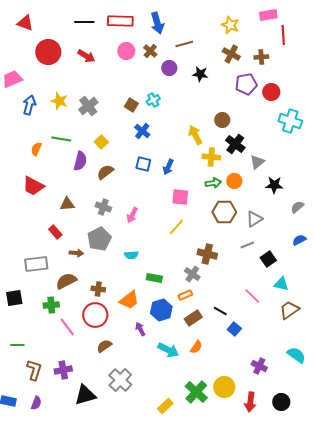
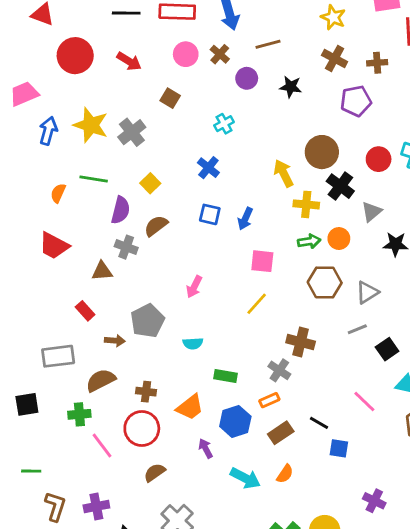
red circle: (271, 92) -> (379, 159), moved
yellow star: (59, 101) -> (91, 125), size x1.4
brown square: (131, 105) -> (170, 98), moved
brown circle: (222, 120) -> (322, 152), size x1.5
gray cross: (103, 207) -> (126, 247), moved
blue square: (234, 329) -> (339, 448), turned -32

